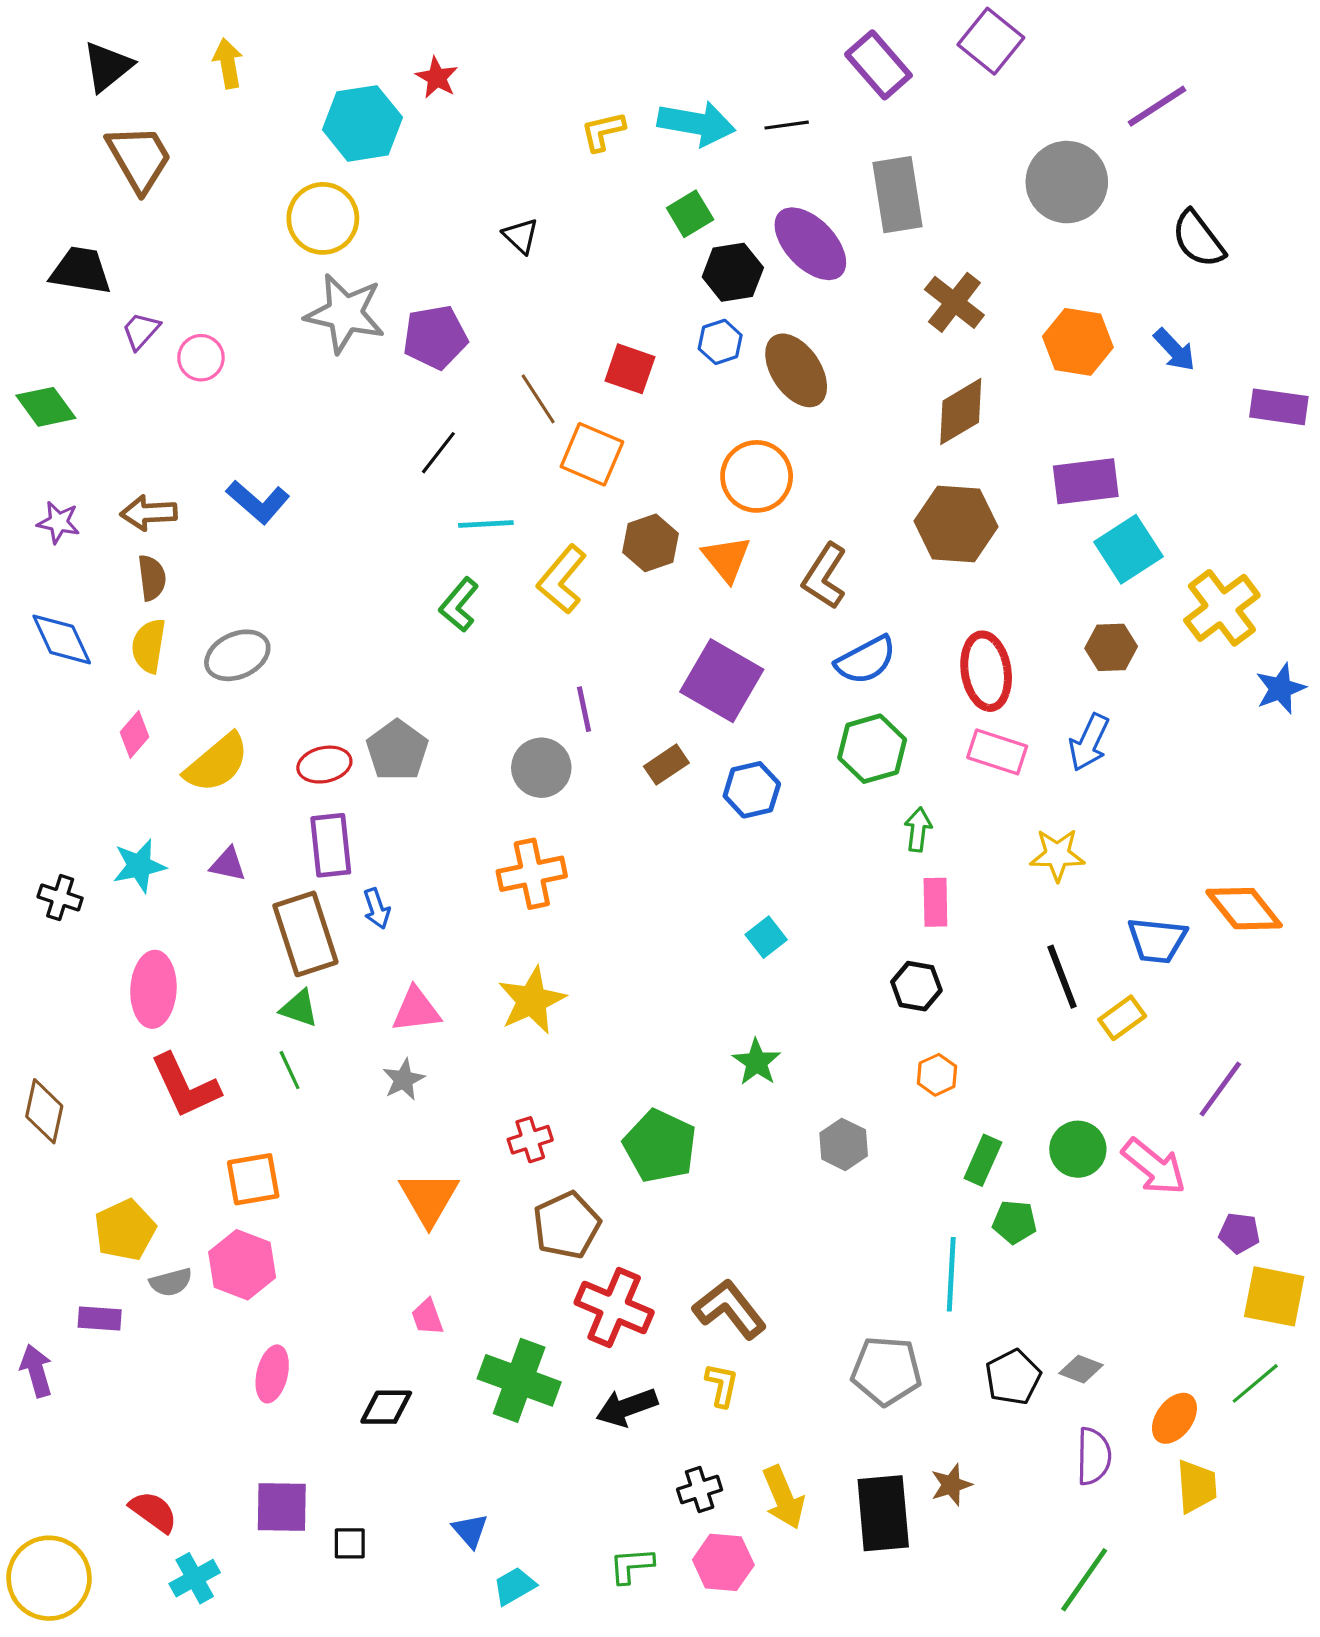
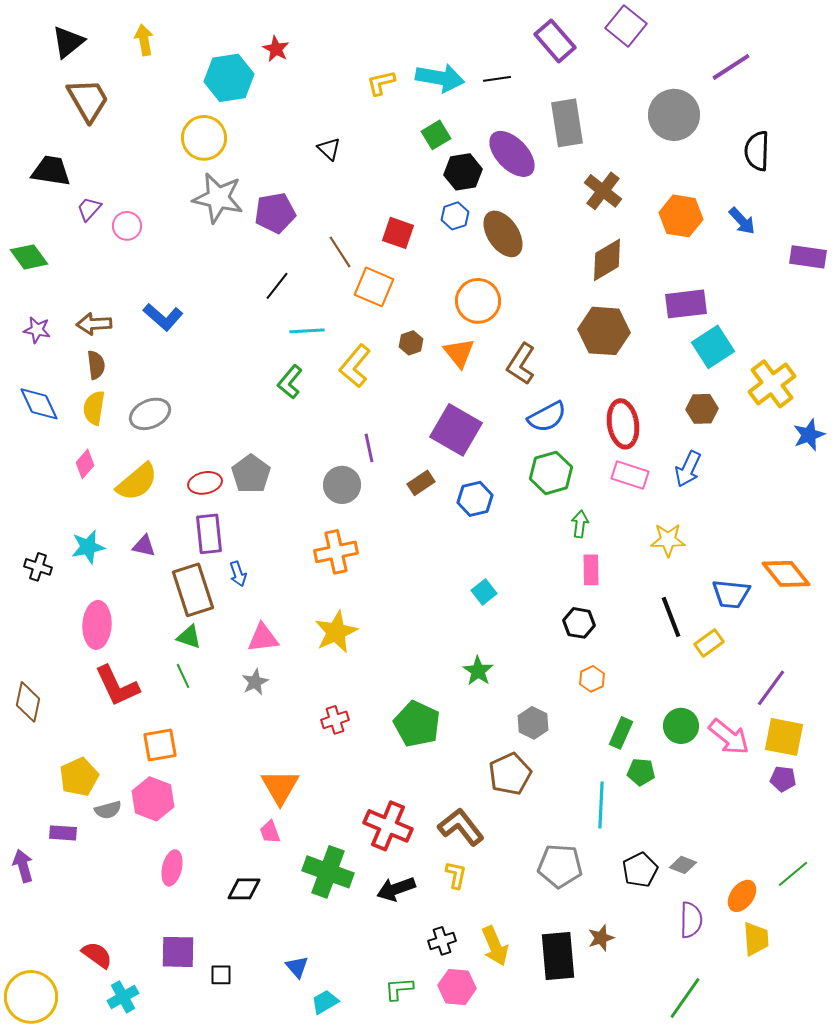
black semicircle: (1198, 239) -> (757, 151), turned 39
brown hexagon: (651, 543) -> (411, 343), size x0.7
orange triangle: (429, 1198) -> (280, 787), moved
brown pentagon: (567, 1225) -> (510, 774), moved
yellow square: (1274, 1296) -> (784, 737), moved

